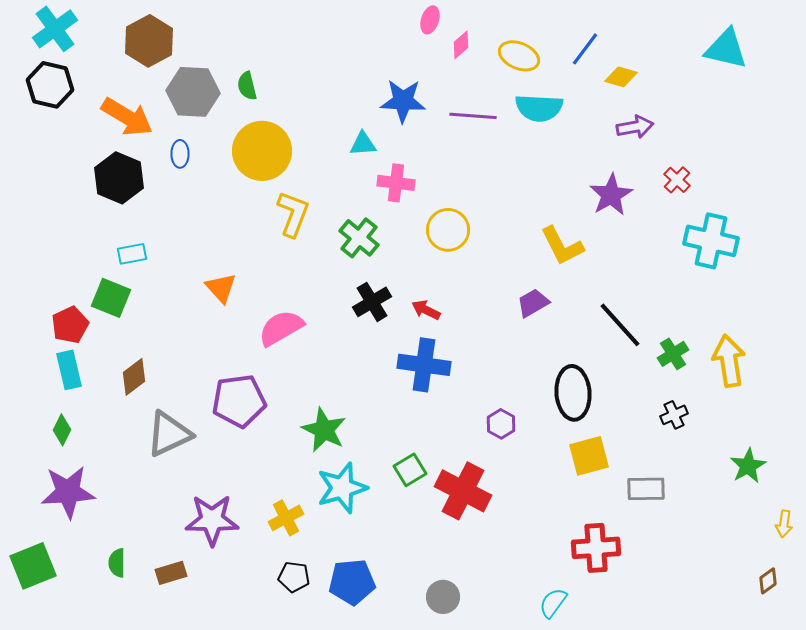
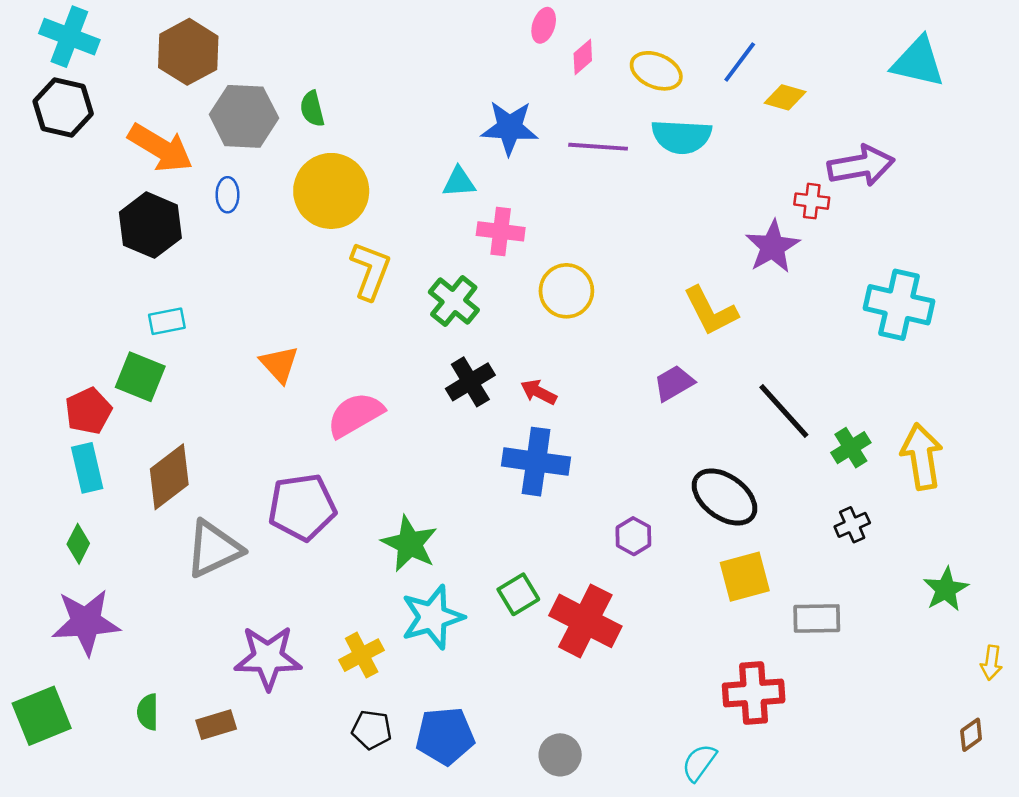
cyan cross: (55, 29) -> (69, 37), turned -33
purple arrow: (635, 127) -> (861, 166), moved, size x1.4
red cross: (677, 180) -> (812, 201), moved, turned -36
brown diamond: (134, 377) -> (169, 477), size x1.4
black ellipse: (573, 393) -> (724, 497), turned -50

